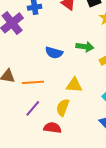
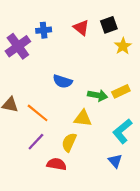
green arrow: (85, 47) -> (98, 95), moved
orange line: (33, 82) -> (38, 113), turned 40

